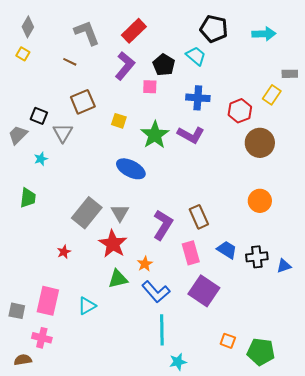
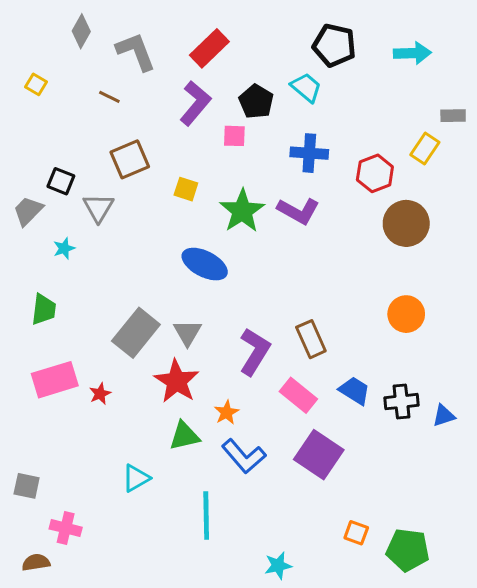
gray diamond: (28, 27) -> (81, 31), moved
pink rectangle: (191, 253) -> (298, 395), turned -35
pink rectangle: (48, 301) -> (55, 380), moved, turned 60
cyan line: (162, 330) -> (206, 516), moved

